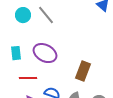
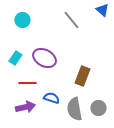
gray line: (46, 15) -> (71, 20), moved
cyan rectangle: (16, 53) -> (15, 58), turned 40

